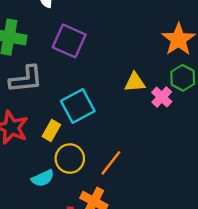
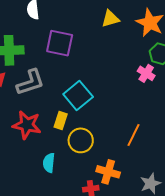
yellow triangle: (135, 82) -> (110, 19), moved
orange line: (111, 163) -> (133, 135), moved
cyan semicircle: (43, 178) -> (49, 163), moved, turned 132

